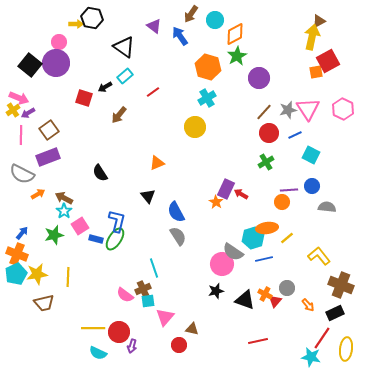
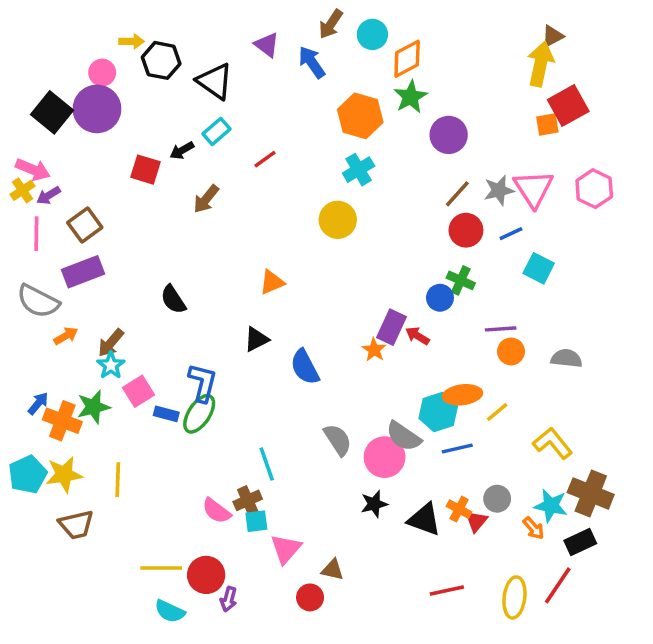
black hexagon: (92, 18) -> (161, 60), moved
green cross: (266, 162) -> (461, 280), turned -35
blue circle: (312, 186) -> (440, 298), moved
black triangle: (148, 196) -> (256, 339), turned 42
brown arrow: (64, 198) -> (111, 343), turned -78
orange circle: (282, 202) -> (511, 351), moved
gray semicircle: (178, 236) -> (338, 440), moved
orange cross: (17, 254) -> (62, 421), moved
yellow ellipse: (346, 349) -> (514, 597), moved
cyan star: (311, 357) -> (551, 506), moved

